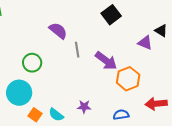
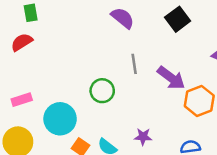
purple semicircle: (58, 31) -> (123, 18), moved
green circle: (32, 63) -> (102, 91), moved

